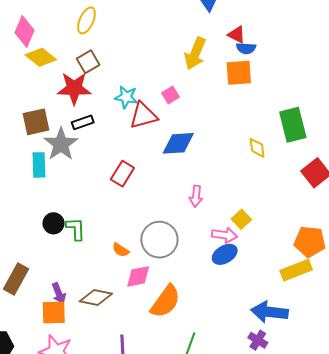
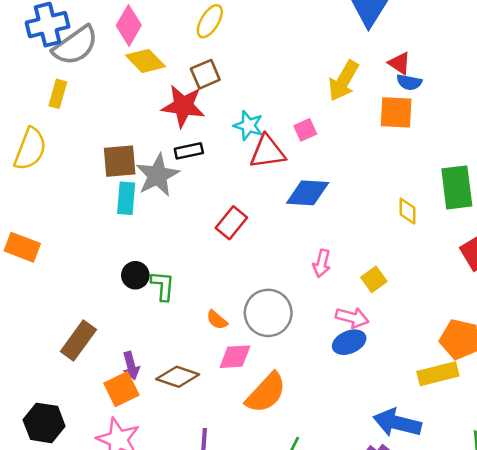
brown square: (36, 122) -> (120, 161), moved
yellow square: (241, 219) -> (374, 279), moved
orange square: (54, 312) -> (121, 389), turned -32

